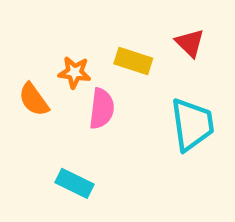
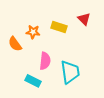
pink semicircle: (102, 109) -> (45, 61), moved
cyan trapezoid: (192, 124) -> (70, 72), moved

